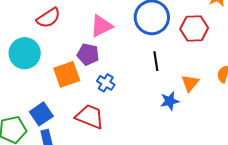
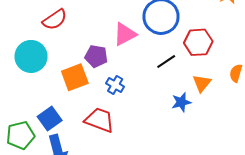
pink triangle: (101, 26) -> (125, 34), moved
red hexagon: (194, 28) -> (198, 42), moved
black line: (156, 61) -> (166, 62), turned 66

